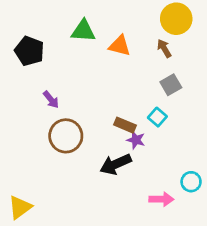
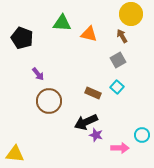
gray square: (171, 85) -> (118, 60), moved
purple star: (136, 140) -> (96, 135), moved
yellow triangle: (20, 207) -> (15, 154), turned 42

